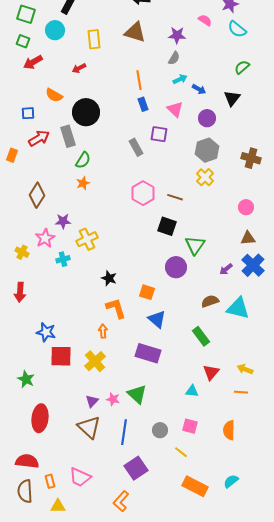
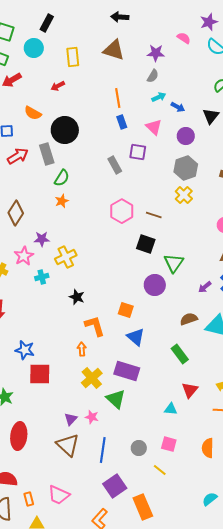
black star: (109, 278) -> (77, 297), moved
yellow cross: (95, 361) -> (92, 378), moved
green triangle: (137, 394) -> (116, 399), moved
orange rectangle: (195, 486) -> (143, 507), moved, turned 40

